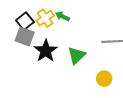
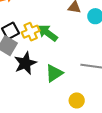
green arrow: (62, 16) -> (48, 33), size x1.5

